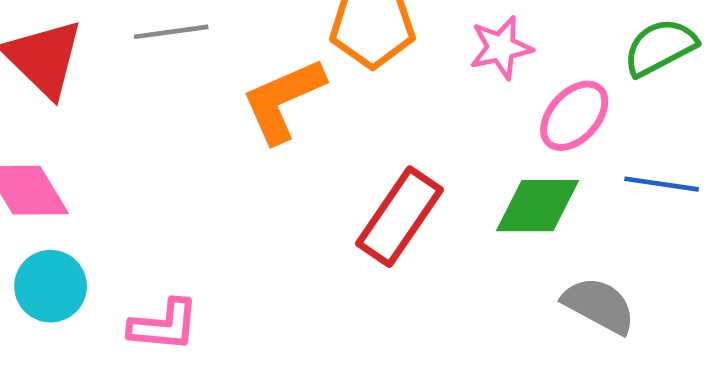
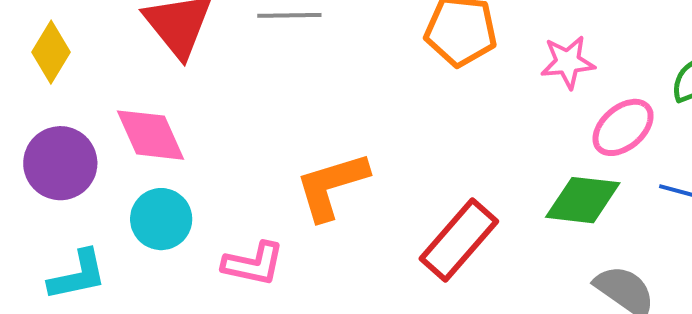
orange L-shape: (283, 100) -> (332, 186), moved
red rectangle: (399, 217) -> (459, 240), moved

